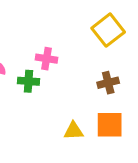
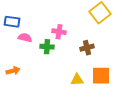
brown cross: (108, 83) -> (87, 48), moved

